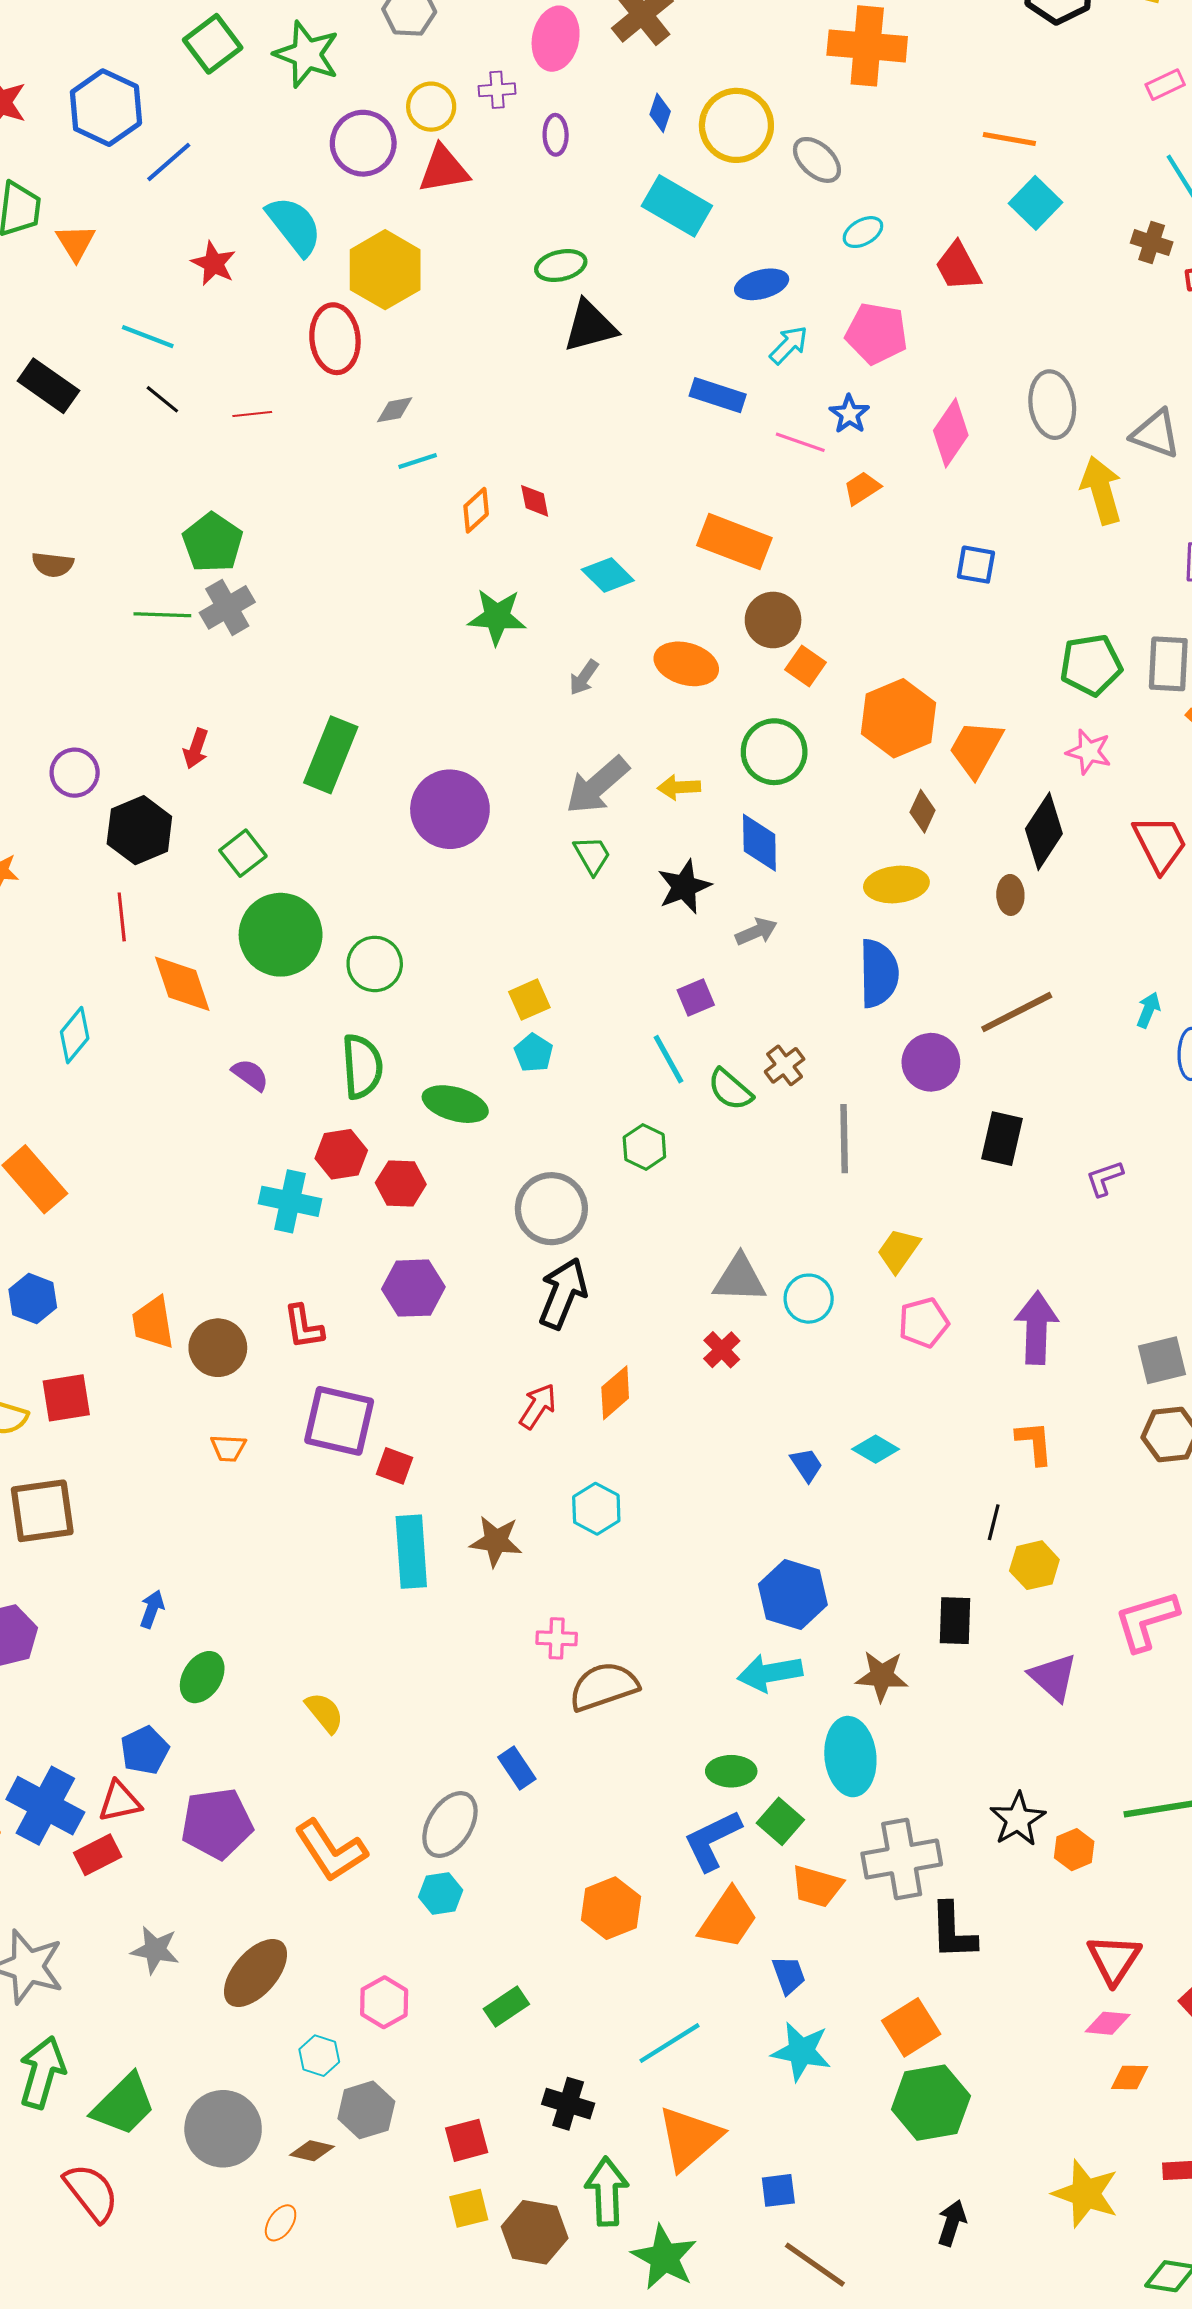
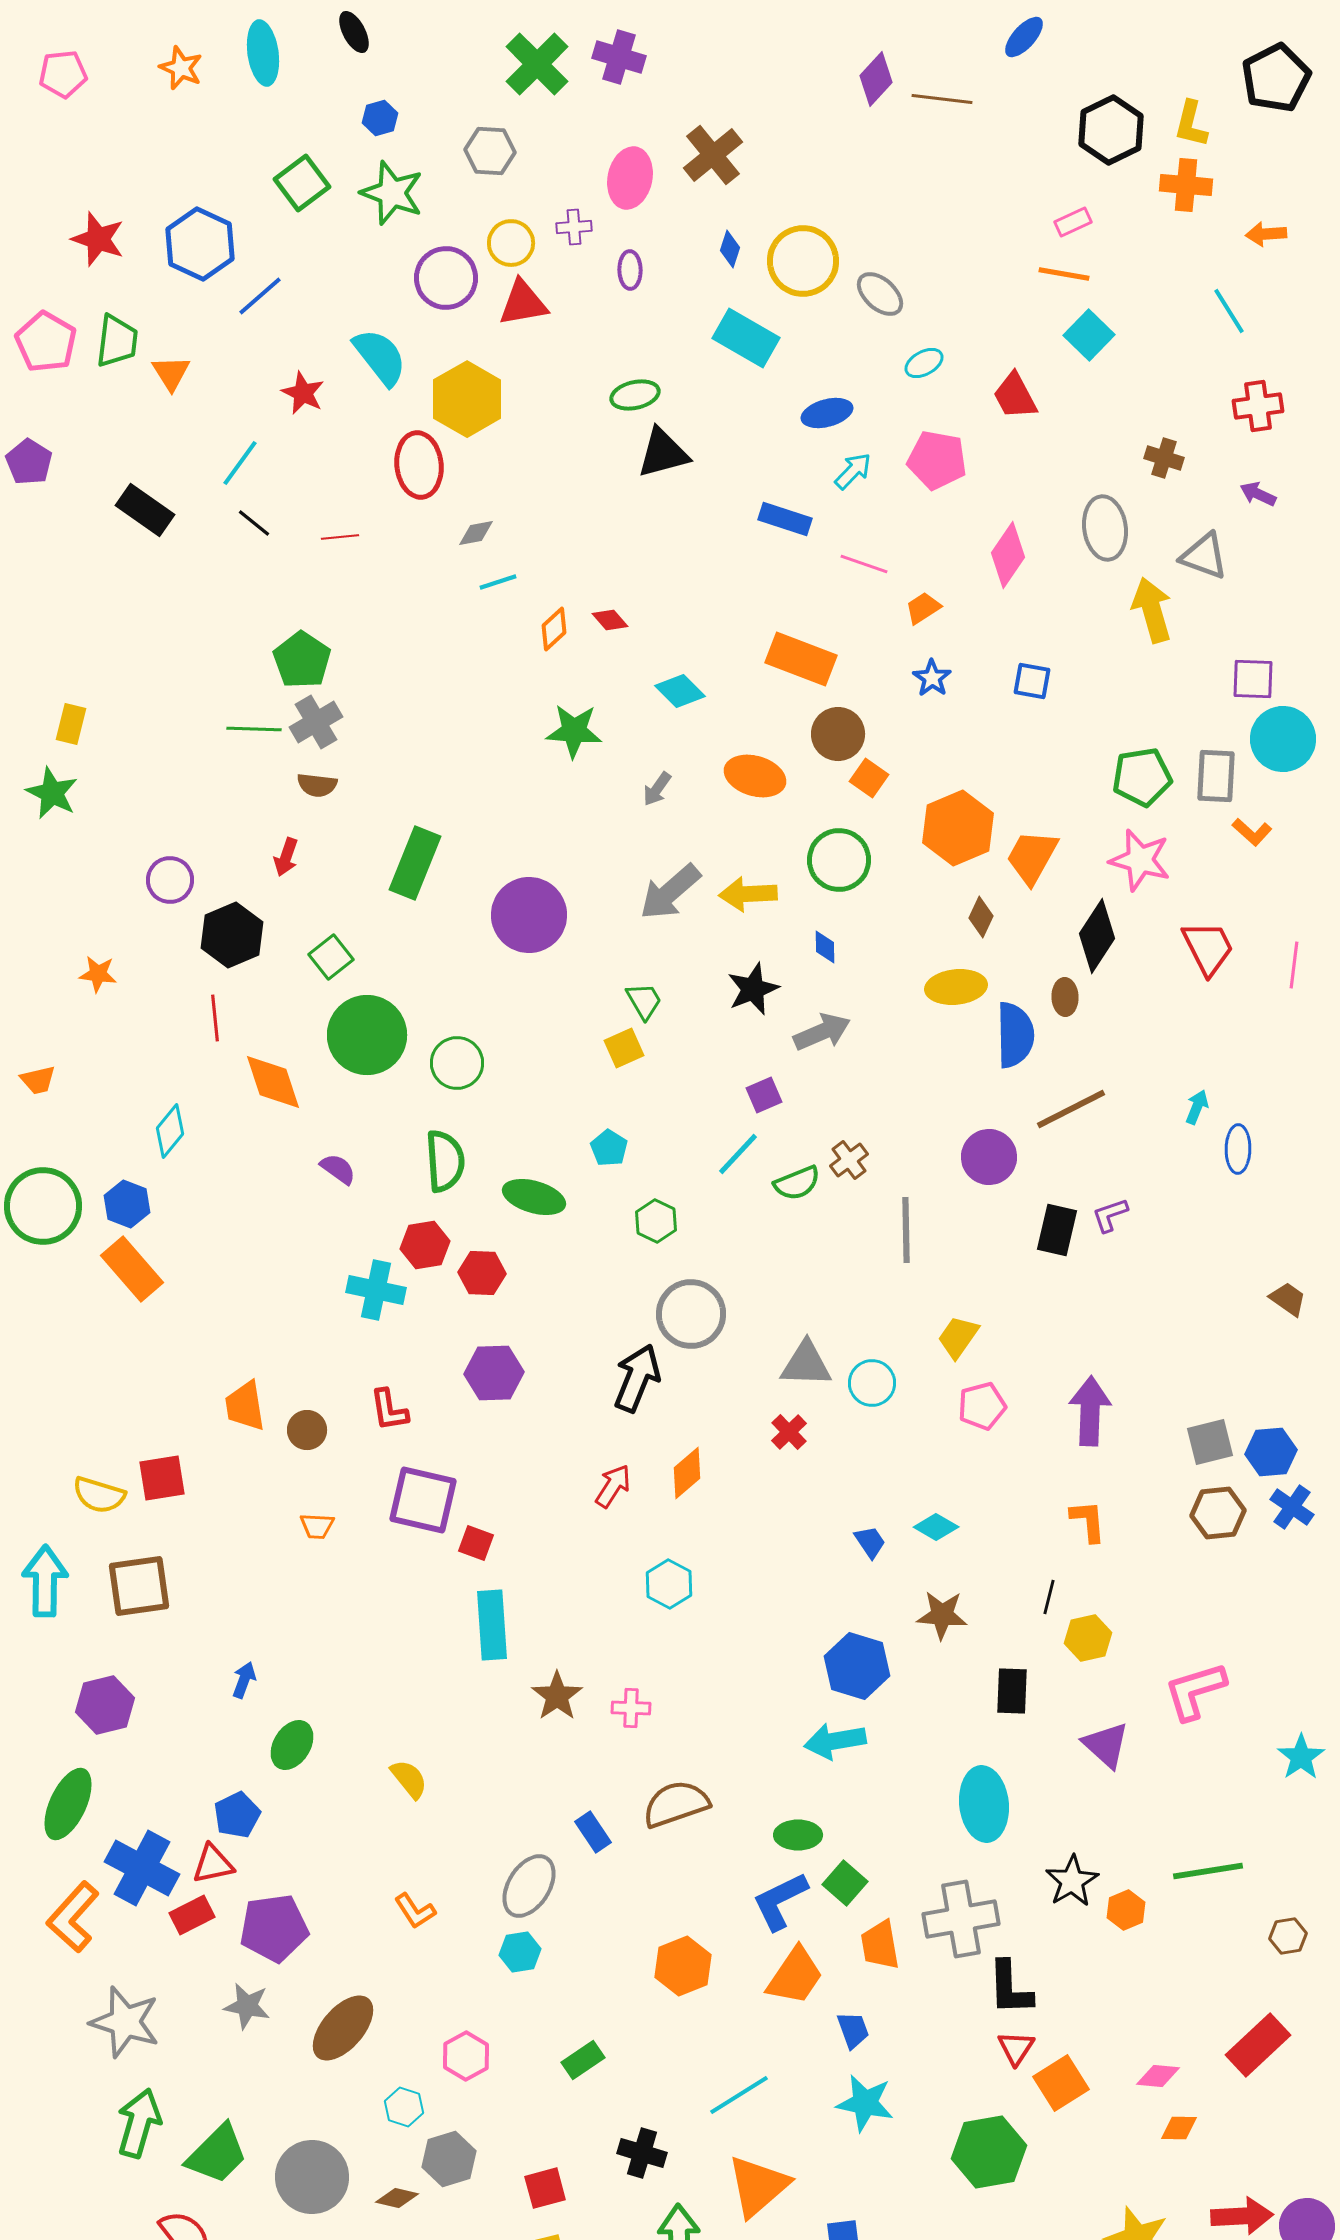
orange cross: (867, 46) -> (1186, 185), moved, size x0.7
pink rectangle: (1165, 85) -> (1073, 222), moved
brown cross: (1152, 243) -> (1164, 458), moved
cyan line: (148, 337) -> (240, 463), turned -75
blue star: (849, 414) -> (932, 678), moved
red diamond: (535, 501) -> (610, 620), turned -30
brown semicircle: (53, 565) -> (317, 785), moved
pink star: (1089, 752) -> (1140, 860), size x1.4
yellow arrow: (679, 787) -> (748, 894), size x1.4
blue diamond: (759, 843) -> (825, 947), size x0.6
green trapezoid: (592, 855) -> (644, 1001), moved
gray arrow: (756, 932) -> (822, 1032), size x1.4
blue semicircle: (879, 973) -> (1015, 1035), moved
yellow square: (529, 1000) -> (624, 1048), moved
cyan line: (668, 1059) -> (738, 1154), turned 72
green semicircle: (730, 1089) -> (797, 1183), turned -63
green hexagon: (644, 1147) -> (656, 1221), moved
purple L-shape: (1105, 1178) -> (1110, 1215), moved
gray circle: (551, 1209) -> (691, 1314), moved
blue hexagon: (33, 1299) -> (127, 1204), moved
brown circle: (218, 1348) -> (307, 1430), size x0.7
brown star: (496, 1541) -> (557, 1696), moved, turned 30
brown star: (882, 1676) -> (942, 1615), moved
brown semicircle: (604, 1686) -> (676, 1804), moved
cyan ellipse: (850, 1757) -> (984, 1804), moved
purple pentagon: (217, 1823) -> (274, 1928), moved
orange L-shape: (331, 1851) -> (415, 1911), size x0.6
orange trapezoid: (817, 1886) -> (880, 1945), turned 64
red triangle: (1114, 1959) -> (1016, 2048), moved, size x0.7
orange square: (911, 2027) -> (1061, 2083), moved

